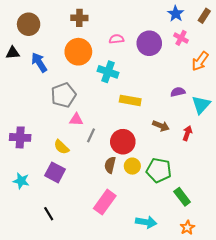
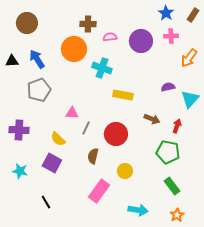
brown cross: (79, 18) -> (88, 24), moved
pink cross: (181, 38) -> (171, 36), turned -32
black triangle: (13, 53) -> (12, 61), moved
gray pentagon: (64, 95) -> (39, 90), moved
brown semicircle: (110, 165) -> (93, 156), moved
yellow circle: (132, 166) -> (125, 171), moved
green pentagon: (159, 170) -> (168, 152), moved

